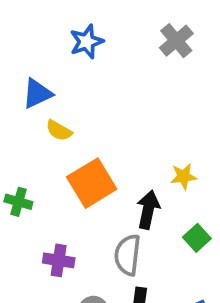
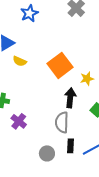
orange square: (92, 183) -> (60, 65), moved
purple cross: (59, 260) -> (19, 121), moved, turned 35

